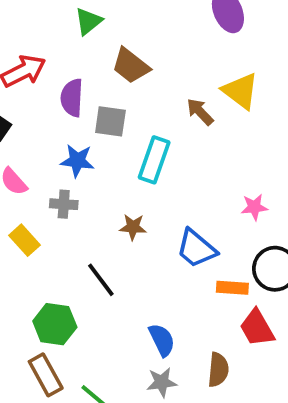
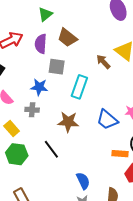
purple semicircle: (72, 98) -> (41, 44), moved
brown star: (133, 227) -> (68, 122), size x1.5
blue trapezoid: (196, 249) -> (107, 120), moved
green hexagon: (55, 324) -> (17, 154), moved

